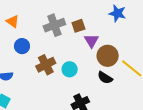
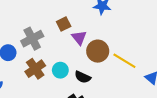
gray cross: (54, 25) -> (32, 39), moved
black semicircle: (105, 78) -> (83, 77), moved

